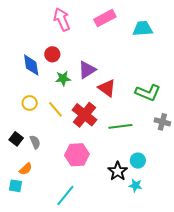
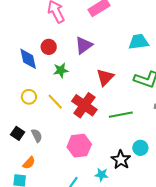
cyan trapezoid: (143, 29) -> (139, 42), moved
purple triangle: (87, 70) -> (84, 45), moved
red triangle: (107, 88) -> (105, 77), turned 42
cyan star: (135, 185) -> (102, 175), moved

